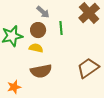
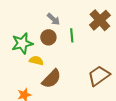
yellow semicircle: (36, 48) -> (36, 61), moved
brown semicircle: (41, 71) -> (51, 79), turned -35

